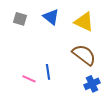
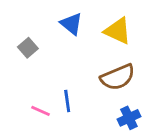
gray square: (20, 19) -> (28, 48), moved, turned 32
brown semicircle: (84, 55) -> (118, 77), turned 120

